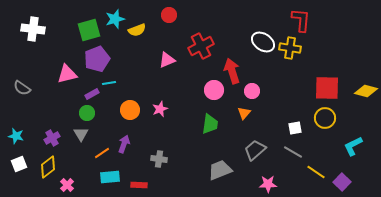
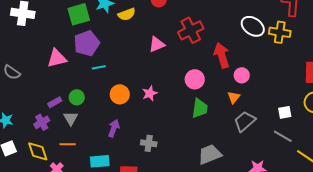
pink circle: (214, 90) -> (195, 79), moved
purple rectangle: (92, 94) -> (55, 102), moved
gray trapezoid: (255, 150) -> (245, 121), moved
orange line: (102, 153) -> (68, 144), moved, turned 35
yellow diamond: (48, 167) -> (38, 151), turned -70

